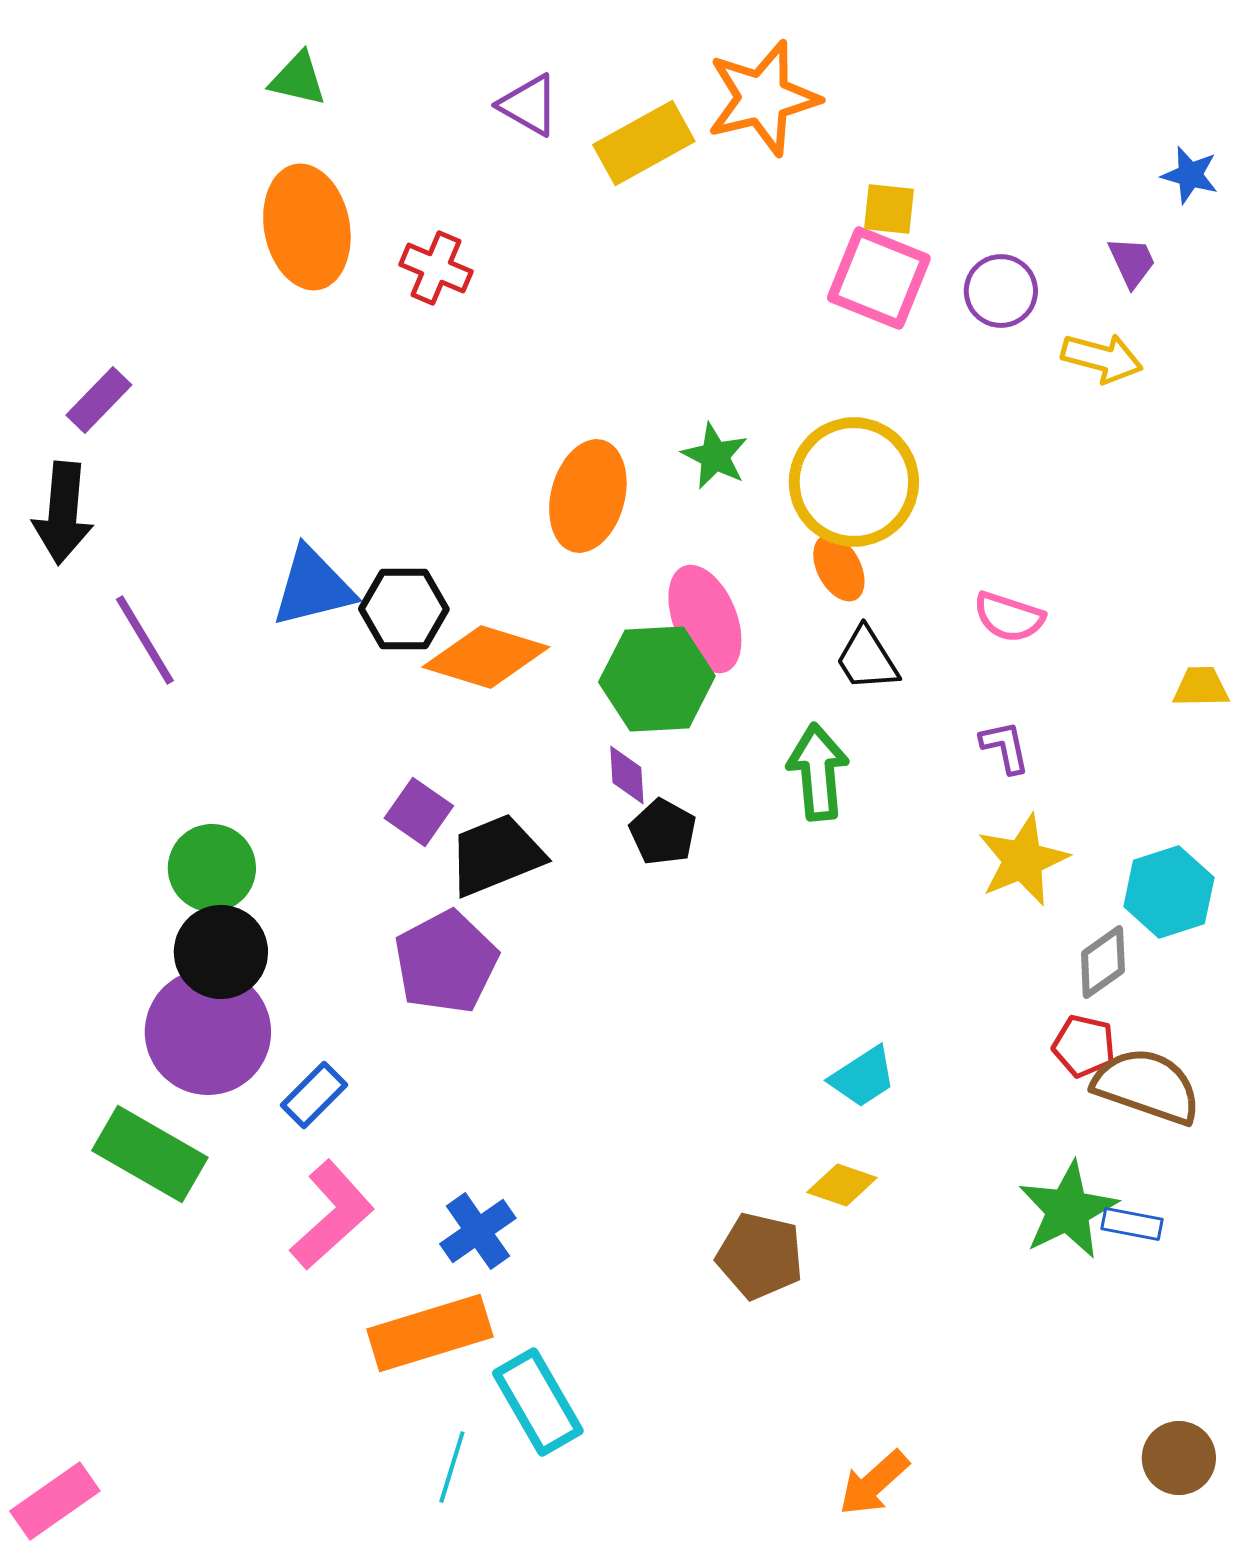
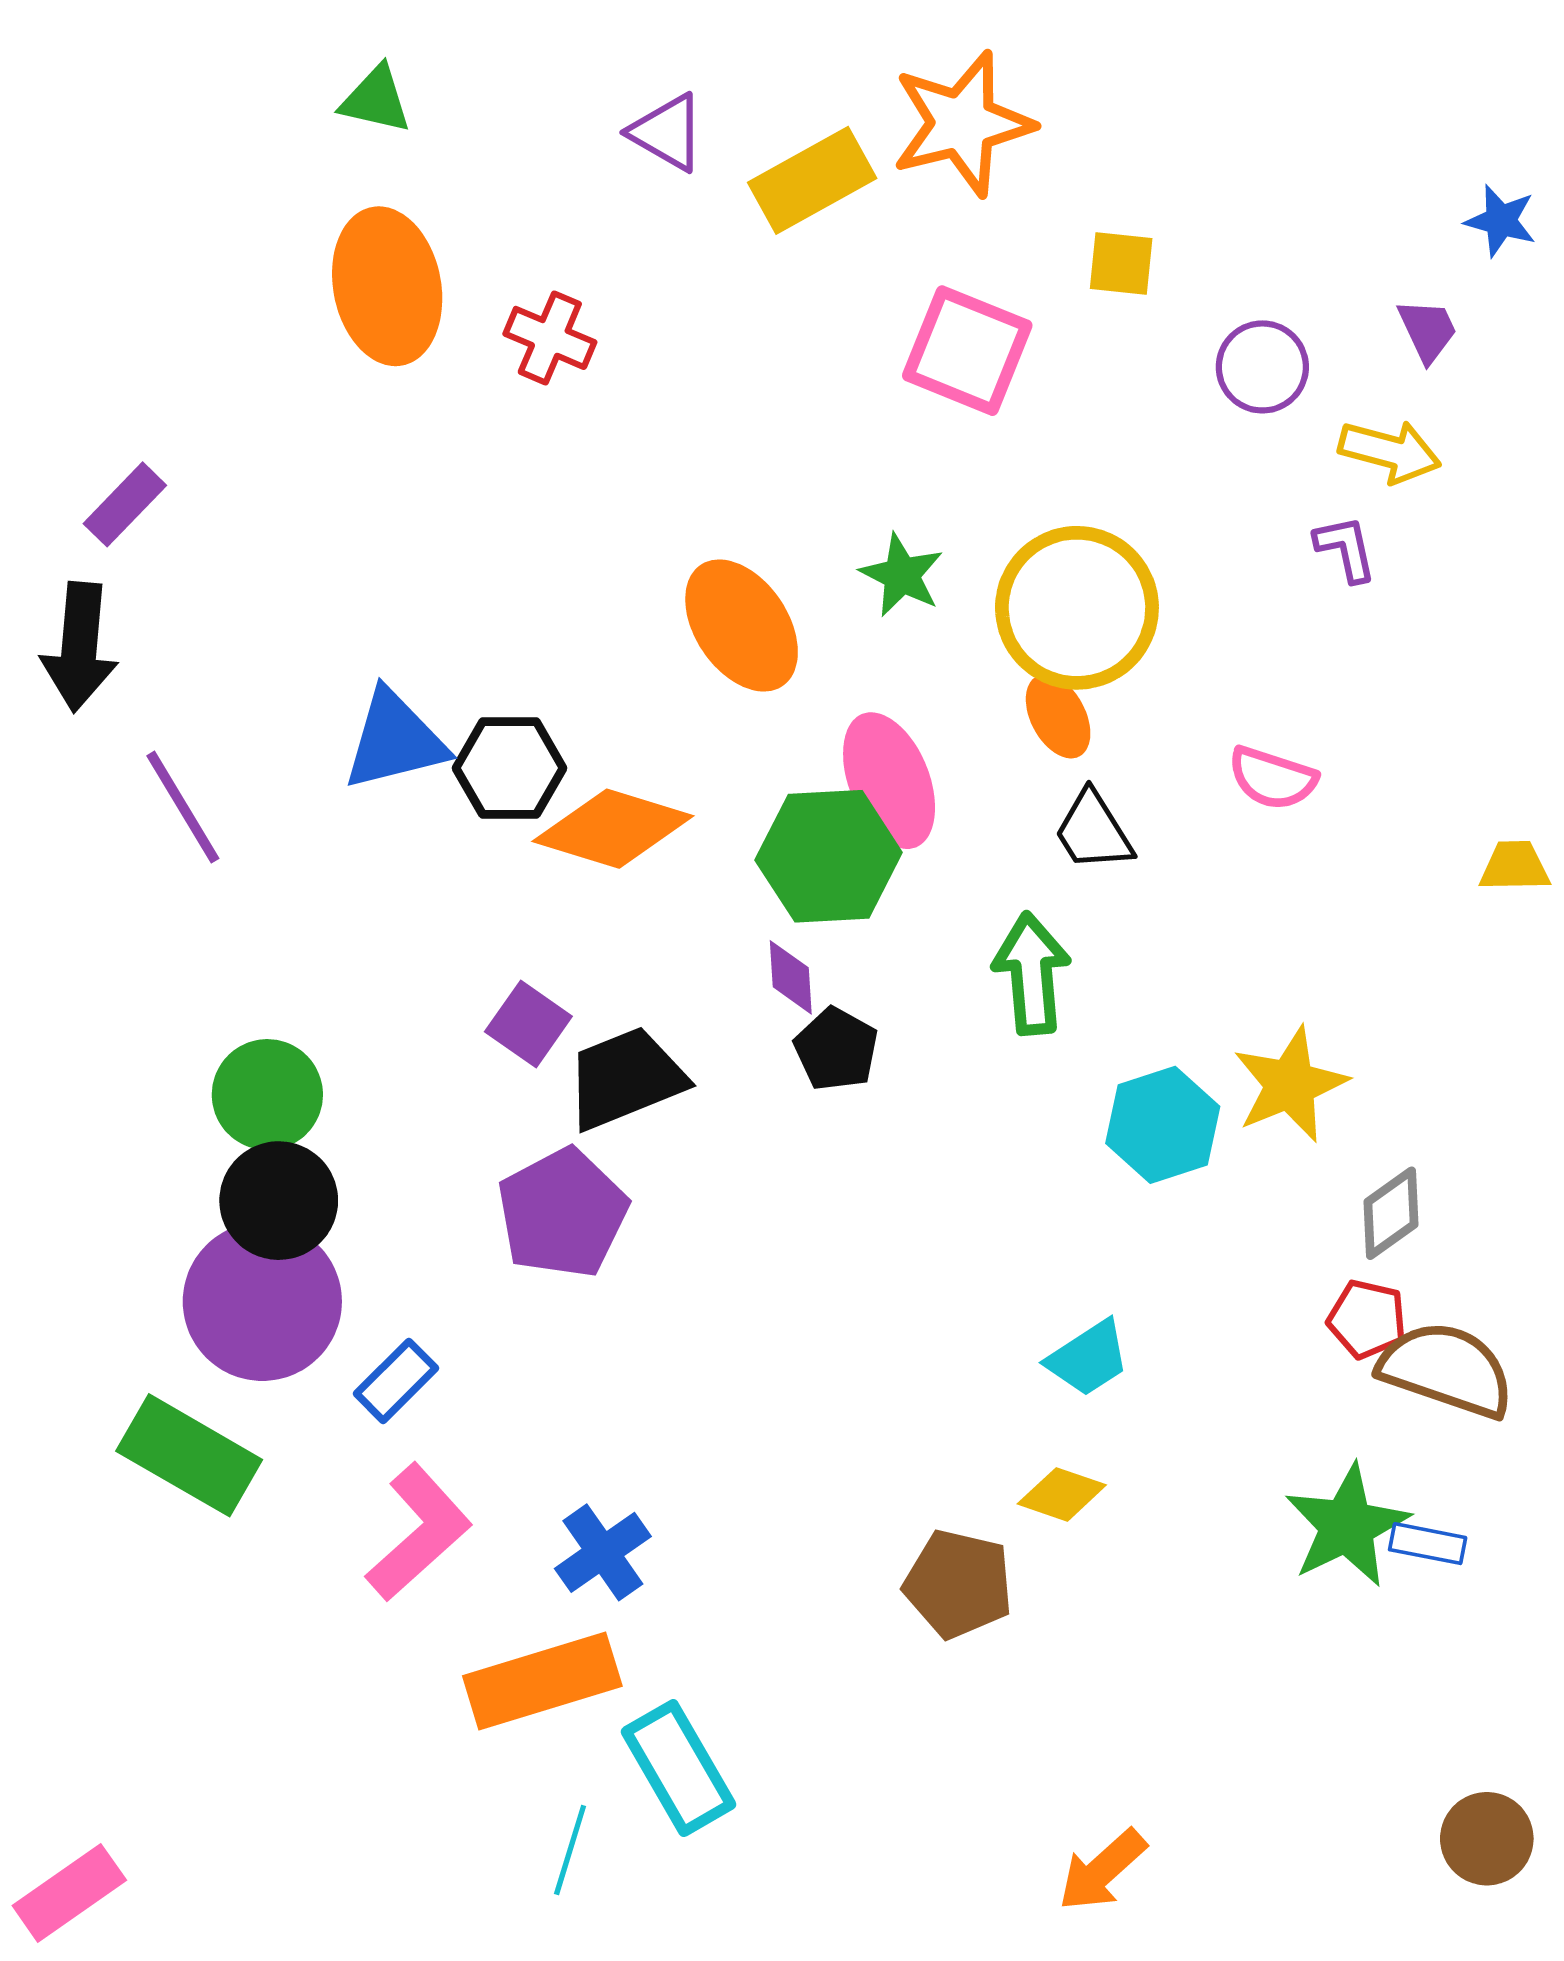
pink square: (879, 278) -> (967, 351), moved
orange ellipse: (588, 496) -> (742, 626), turned -49
purple L-shape: (1005, 747) -> (1346, 549), moved
cyan hexagon: (1169, 892) -> (1163, 1125), moved

